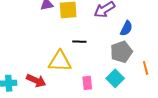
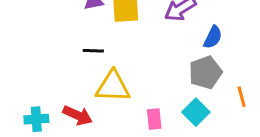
black line: (79, 42) -> (93, 51), moved

